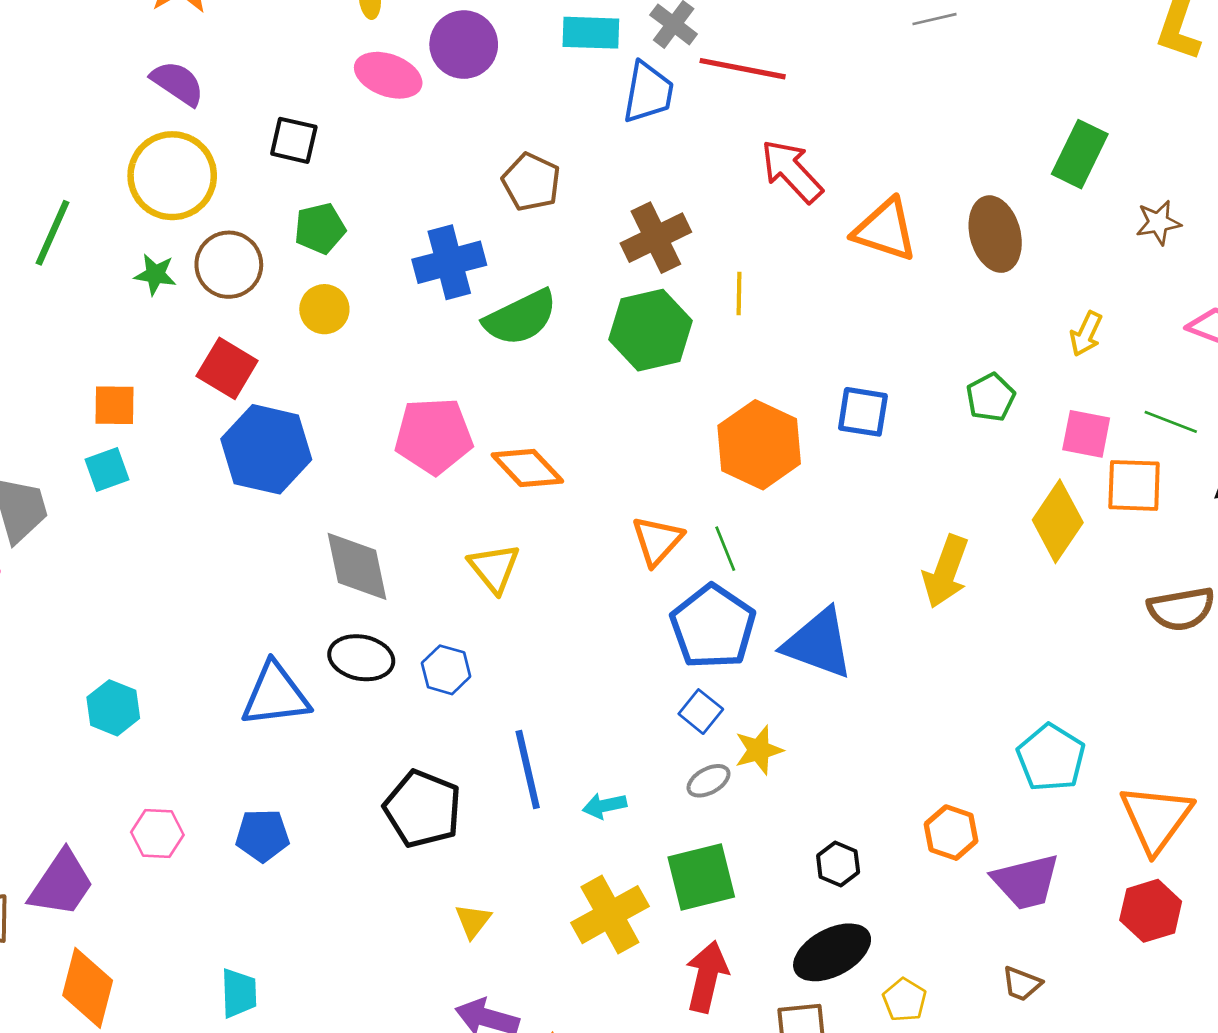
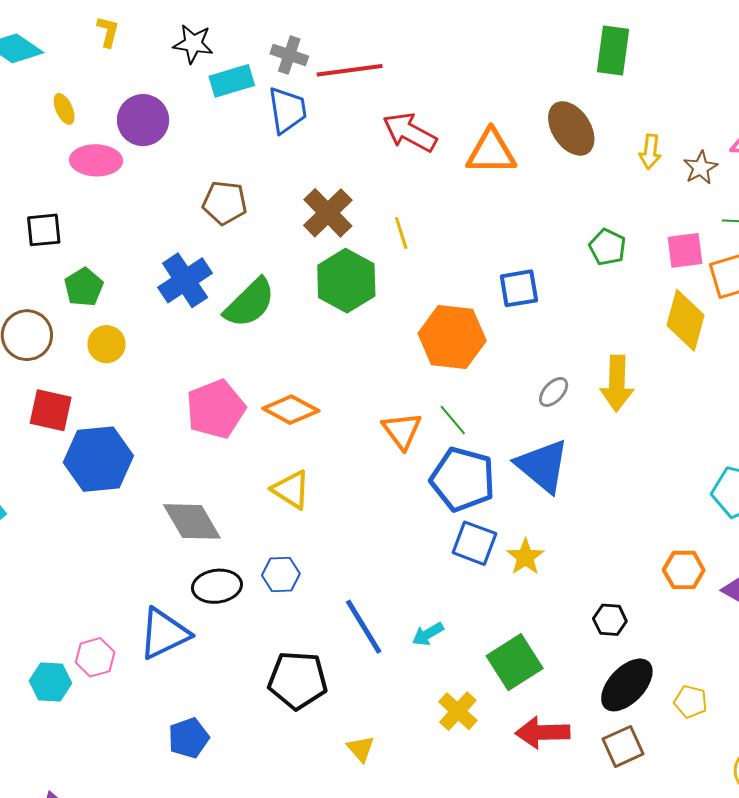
brown star: (1158, 223) -> (701, 168), moved
yellow arrow: (1086, 334) -> (650, 152), moved
blue triangle: (818, 643) -> (543, 466), turned 38
blue square: (701, 712) -> (474, 543), size x1.4
gray ellipse: (709, 781) -> (554, 392), moved
pink hexagon: (157, 834) -> (95, 657), moved
yellow cross: (610, 915) -> (458, 711), size x0.7
red arrow: (707, 977) -> (543, 732), turned -86

